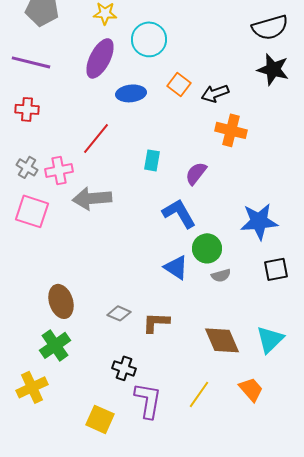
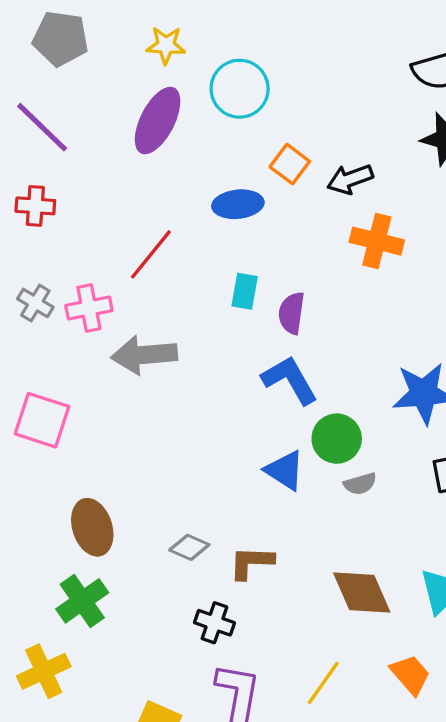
purple line: (31, 62) -> (42, 127), turned 30
blue ellipse: (131, 93) -> (238, 204), moved
purple semicircle: (196, 173) -> (291, 313), moved, turned -30
pink square: (32, 211) -> (42, 420), moved
black cross: (124, 368) -> (214, 623), moved

